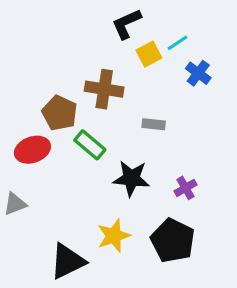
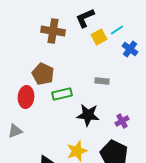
brown cross: (104, 89) -> (53, 31), moved
green rectangle: (90, 145) -> (62, 94), turned -54
red ellipse: (32, 150) -> (26, 97), turned -65

